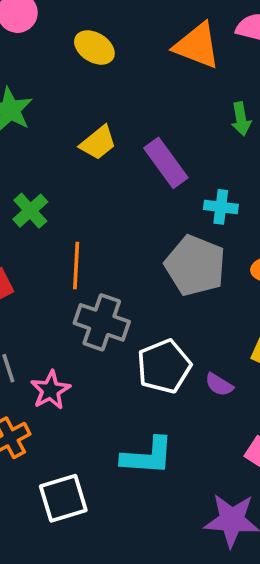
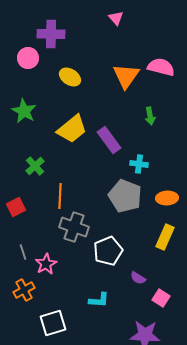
orange triangle: (197, 46) -> (126, 76), turned 44
yellow trapezoid: (98, 143) -> (72, 129), size x1.5
purple semicircle: (219, 385) -> (138, 278), moved
cyan L-shape: (148, 456) -> (99, 300), size x0.7

